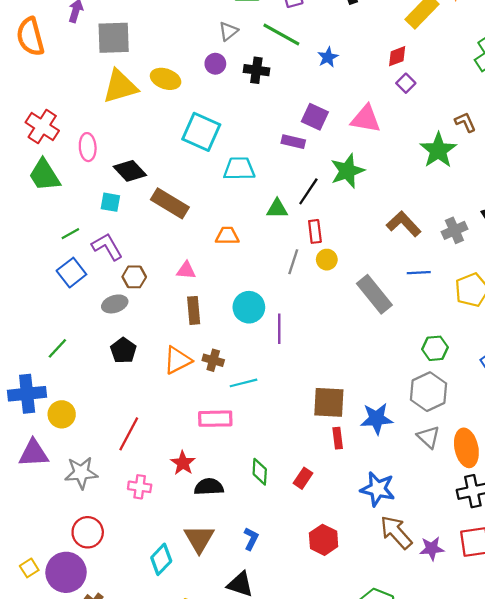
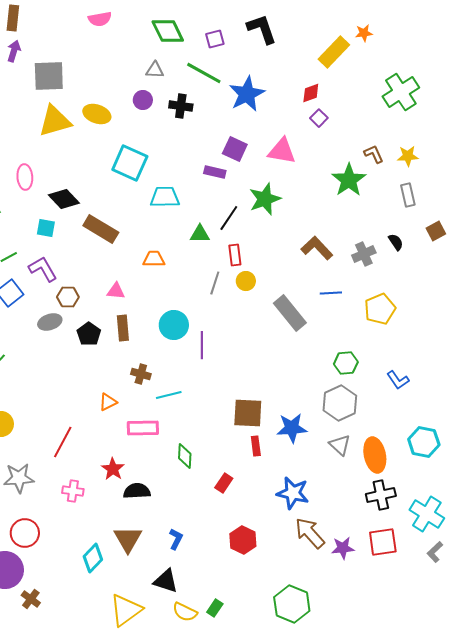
gray triangle: (228, 31) -> (155, 70), turned 42
blue star: (328, 57) -> (247, 94), size x1.8
black pentagon: (123, 350) -> (89, 334), moved
orange triangle: (177, 360) -> (108, 402), moved, size x0.7
green diamond: (260, 472) -> (185, 456), moved

